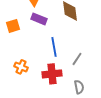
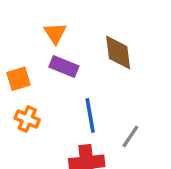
orange cross: (21, 67) -> (27, 119), moved

